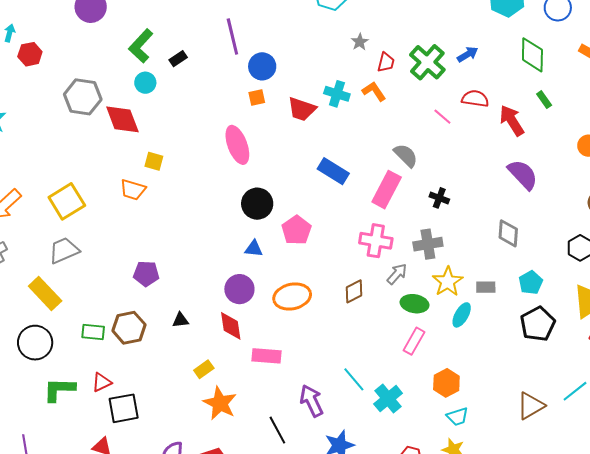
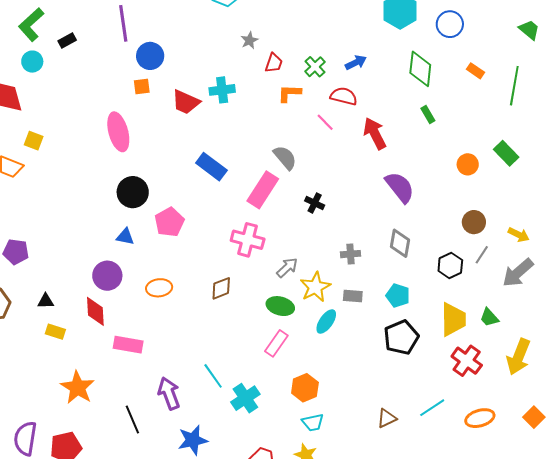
green cross: (427, 62) -> (315, 67), size x0.6
orange L-shape: (374, 91) -> (289, 93), moved, turned -60
cyan cross: (337, 94) -> (222, 90), turned -30
red semicircle: (475, 99) -> (344, 96), moved
red arrow: (512, 121) -> (375, 134), moved
gray diamond: (508, 233) -> (400, 243), moved
gray cross: (428, 244) -> (351, 254), moved, size x0.7
gray arrow: (397, 274) -> (287, 268), moved
cyan pentagon: (531, 283) -> (398, 295), turned -30
orange ellipse: (292, 297) -> (159, 288), size x0.7
yellow rectangle: (204, 369) -> (55, 332), moved, turned 48
brown triangle: (531, 406) -> (387, 418), size x0.7

